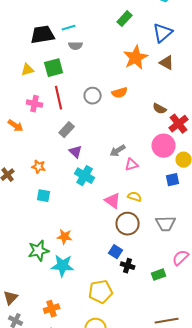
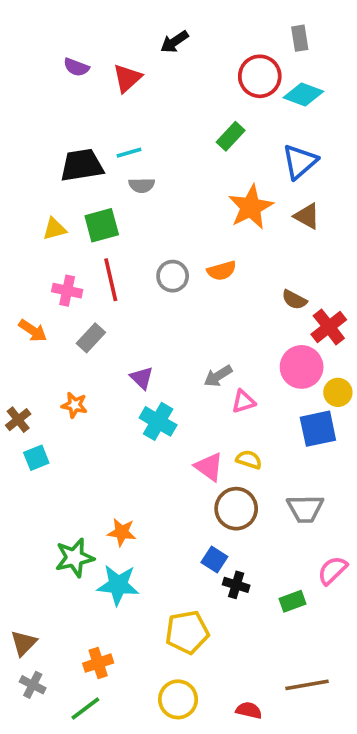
gray rectangle: (67, 130) -> (91, 338), moved
blue square: (173, 180) -> (318, 429), size x1.5
cyan square: (44, 196) -> (36, 458), moved, turned -32

